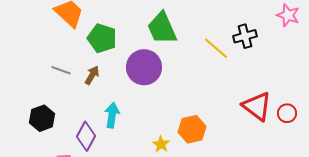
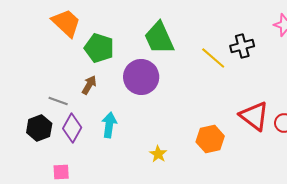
gray line: (61, 70) -> (58, 101), moved
orange hexagon: (192, 129) -> (210, 139), moved
purple diamond: (86, 136) -> (72, 128), moved

